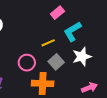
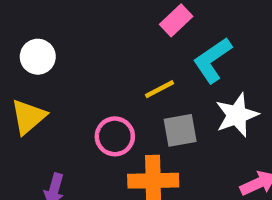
gray square: (56, 62) -> (180, 130), turned 35

